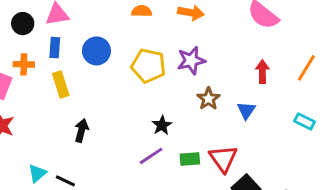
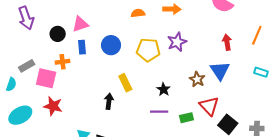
yellow rectangle: (61, 85) -> (125, 83), moved
brown star: (208, 99) -> (197, 79), moved
blue triangle: (246, 110) -> (220, 71), size x1.5
purple line: (151, 156) -> (159, 112), turned 42
green rectangle: (190, 159) -> (186, 118), moved

